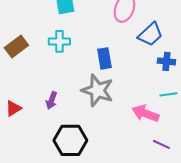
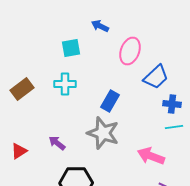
blue rectangle: (104, 58) -> (110, 101), turned 40
cyan line: (168, 94) -> (174, 127), moved
purple arrow: (51, 100) -> (57, 143), turned 108

